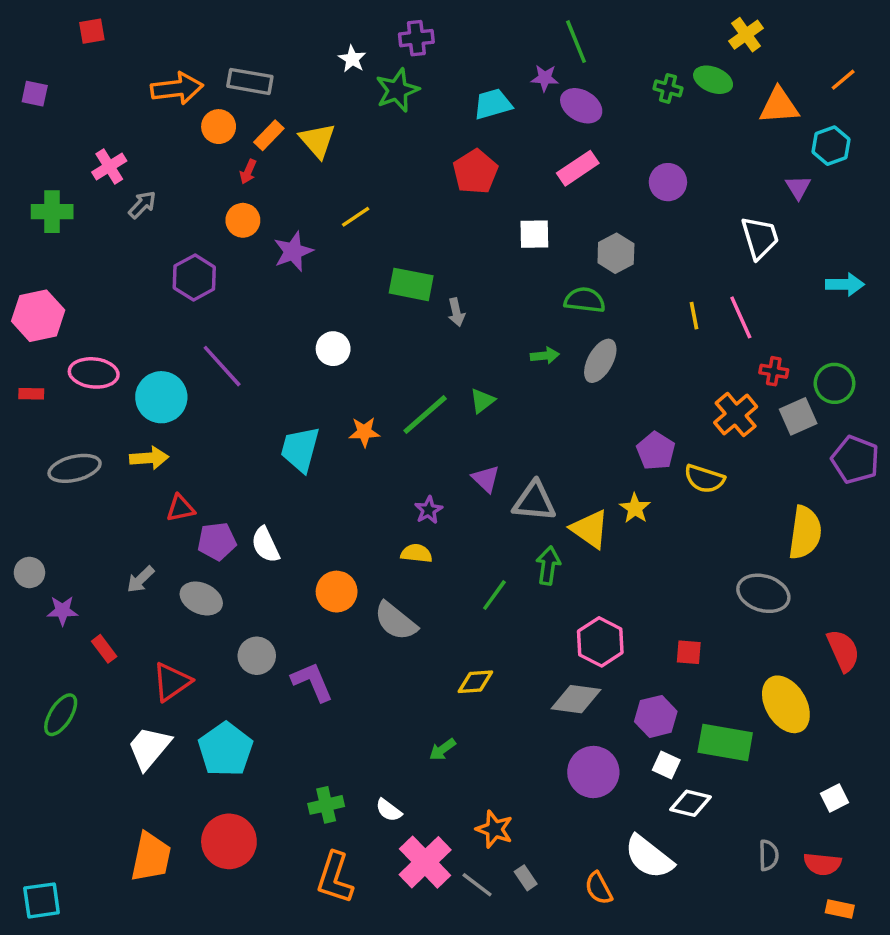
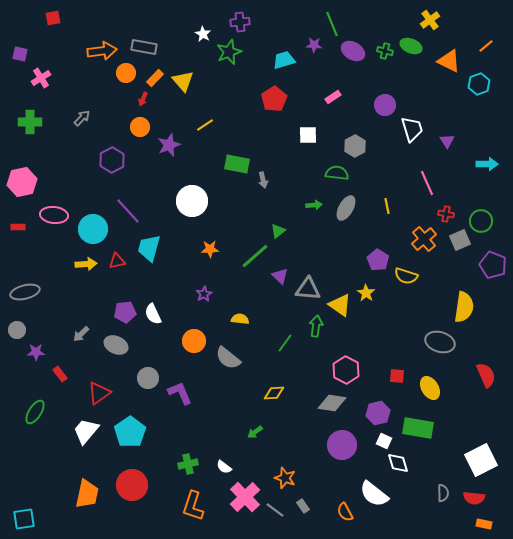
purple ellipse: (581, 106) -> (353, 51), moved
orange triangle: (779, 106) -> (449, 61), turned 30
pink cross: (109, 166) -> (41, 78), moved
pink rectangle: (578, 168) -> (333, 97), size x0.7
purple triangle: (798, 187) -> (447, 141), moved
white trapezoid: (760, 238) -> (412, 129), moved
yellow line: (694, 316) -> (387, 206), moved
white circle: (333, 349) -> (192, 201), size x1.6
green line: (425, 415) -> (255, 256), moved
cyan trapezoid: (300, 449) -> (149, 248), moved
gray ellipse: (75, 468) -> (25, 292), moved
red triangle: (180, 508) -> (117, 261), moved
purple star: (429, 510) -> (204, 294), moved
yellow ellipse: (786, 704) -> (430, 388), moved, size x0.7
white square: (835, 798) -> (481, 460), size x2.0
white diamond: (691, 803) -> (398, 463), turned 60

